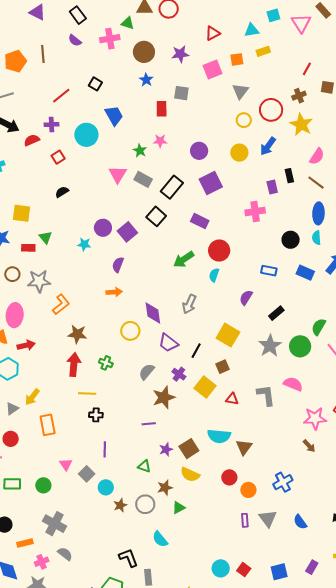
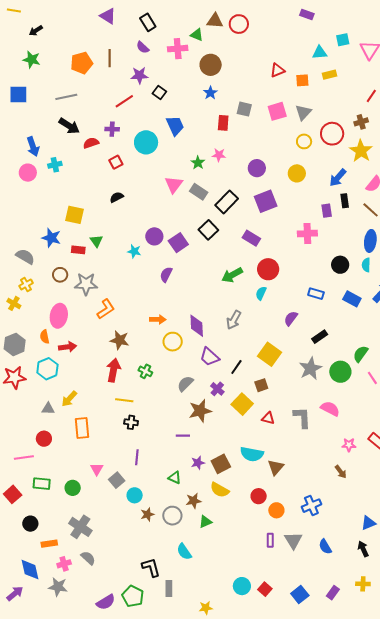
red triangle: (213, 33) -> (278, 70), moved
purple star: (180, 54) -> (139, 75), moved
pink square: (213, 69) -> (277, 111), moved
blue arrow: (268, 146) -> (338, 178), moved
orange arrow: (114, 292) -> (158, 319), moved
gray triangle: (12, 409) -> (48, 409), turned 32
pink star: (315, 418) -> (349, 445), size x0.6
blue square: (279, 572) -> (300, 594), turned -30

